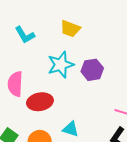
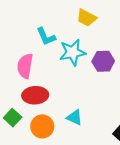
cyan L-shape: (25, 35) -> (46, 37), moved
red ellipse: (40, 102) -> (35, 95), moved

